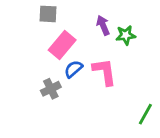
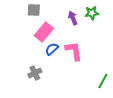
green star: (126, 35) -> (92, 13), moved
gray cross: (51, 89) -> (35, 73), moved

